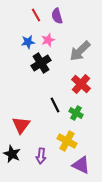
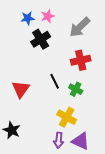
red cross: (81, 84) -> (81, 60), turned 36
red triangle: (21, 125) -> (21, 89), moved
purple arrow: (41, 156) -> (59, 140), moved

